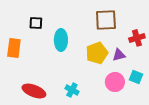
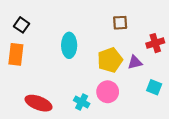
brown square: (106, 20) -> (120, 23), size x0.6
black square: (36, 23) -> (22, 25), moved, turned 32
pink circle: (115, 82) -> (108, 92), moved

